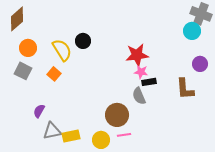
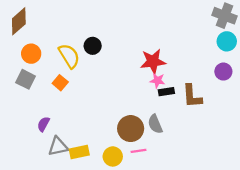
cyan circle: (192, 31) -> (227, 41), moved
brown L-shape: (185, 89) -> (192, 96), moved
gray semicircle: (139, 96) -> (155, 124), moved

